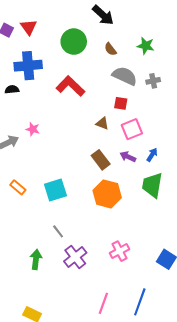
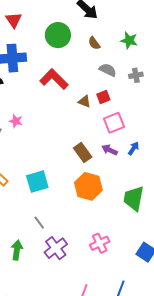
gray semicircle: (125, 76) -> (108, 70), size x0.7
red square: (121, 103) -> (103, 97), turned -32
brown triangle: (102, 123) -> (84, 101), moved
green trapezoid: (152, 185) -> (134, 198), moved

